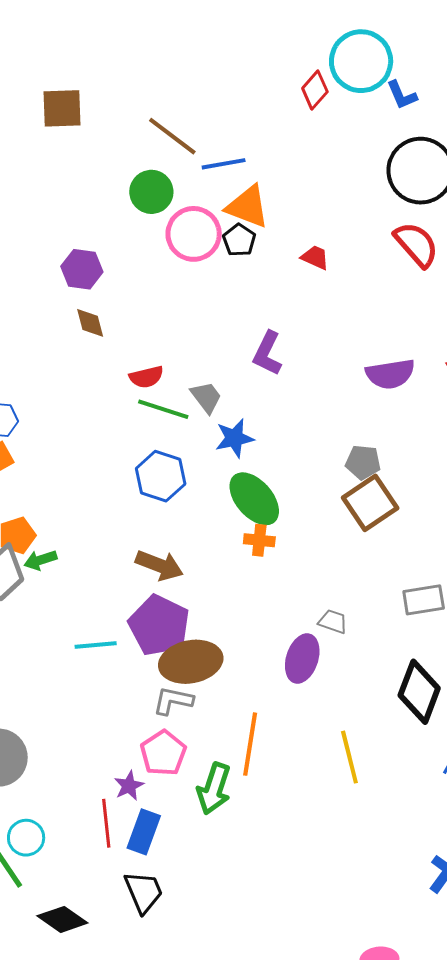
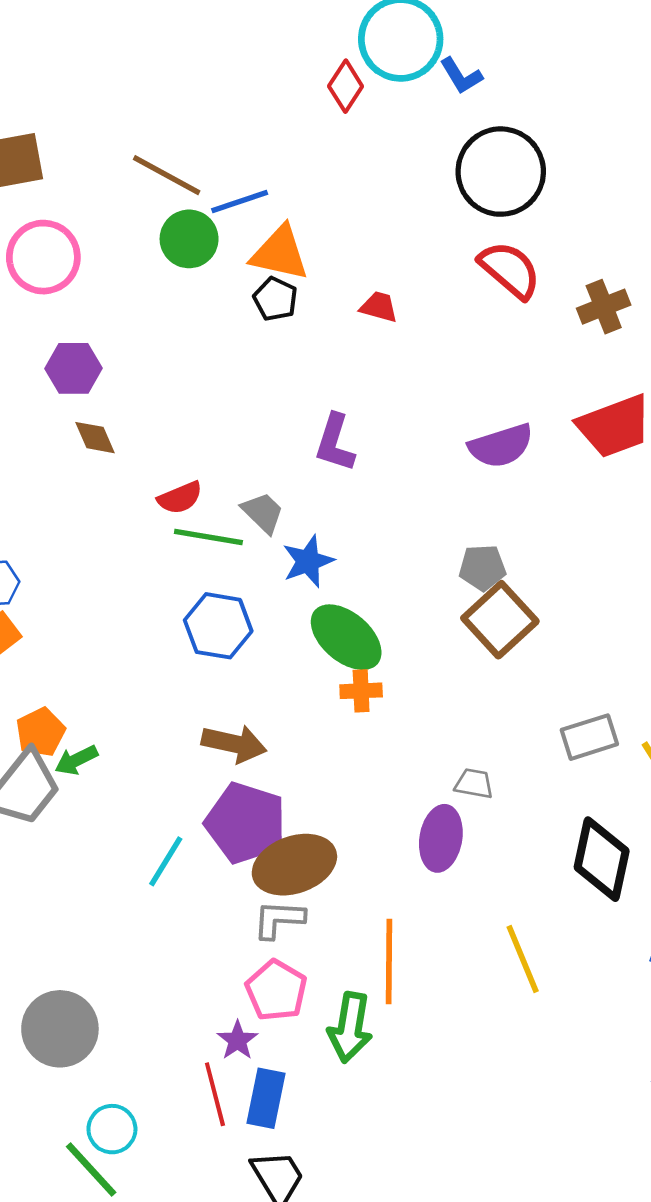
green circle: (151, 192) -> (189, 239), moved
pink circle: (194, 234) -> (43, 257), moved
cyan line: (96, 645) -> (166, 861), turned -45

